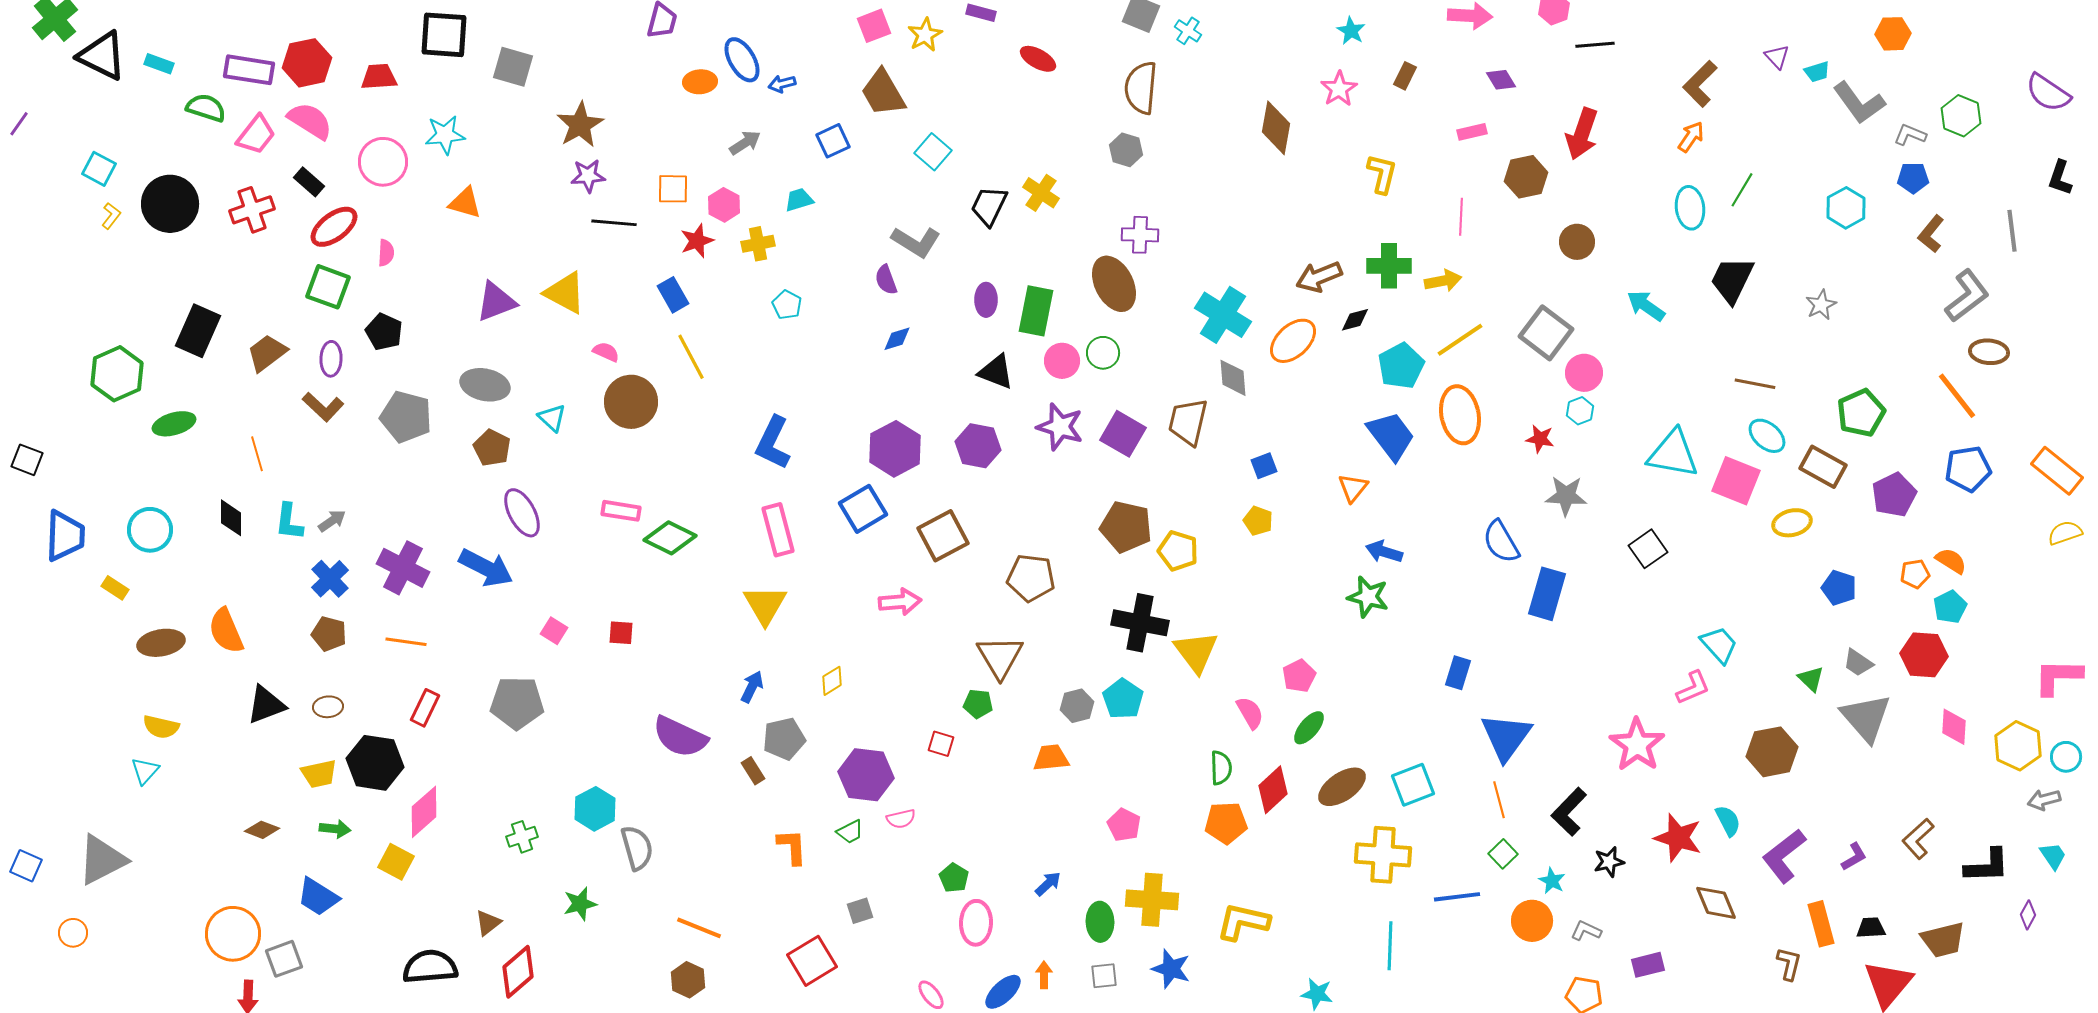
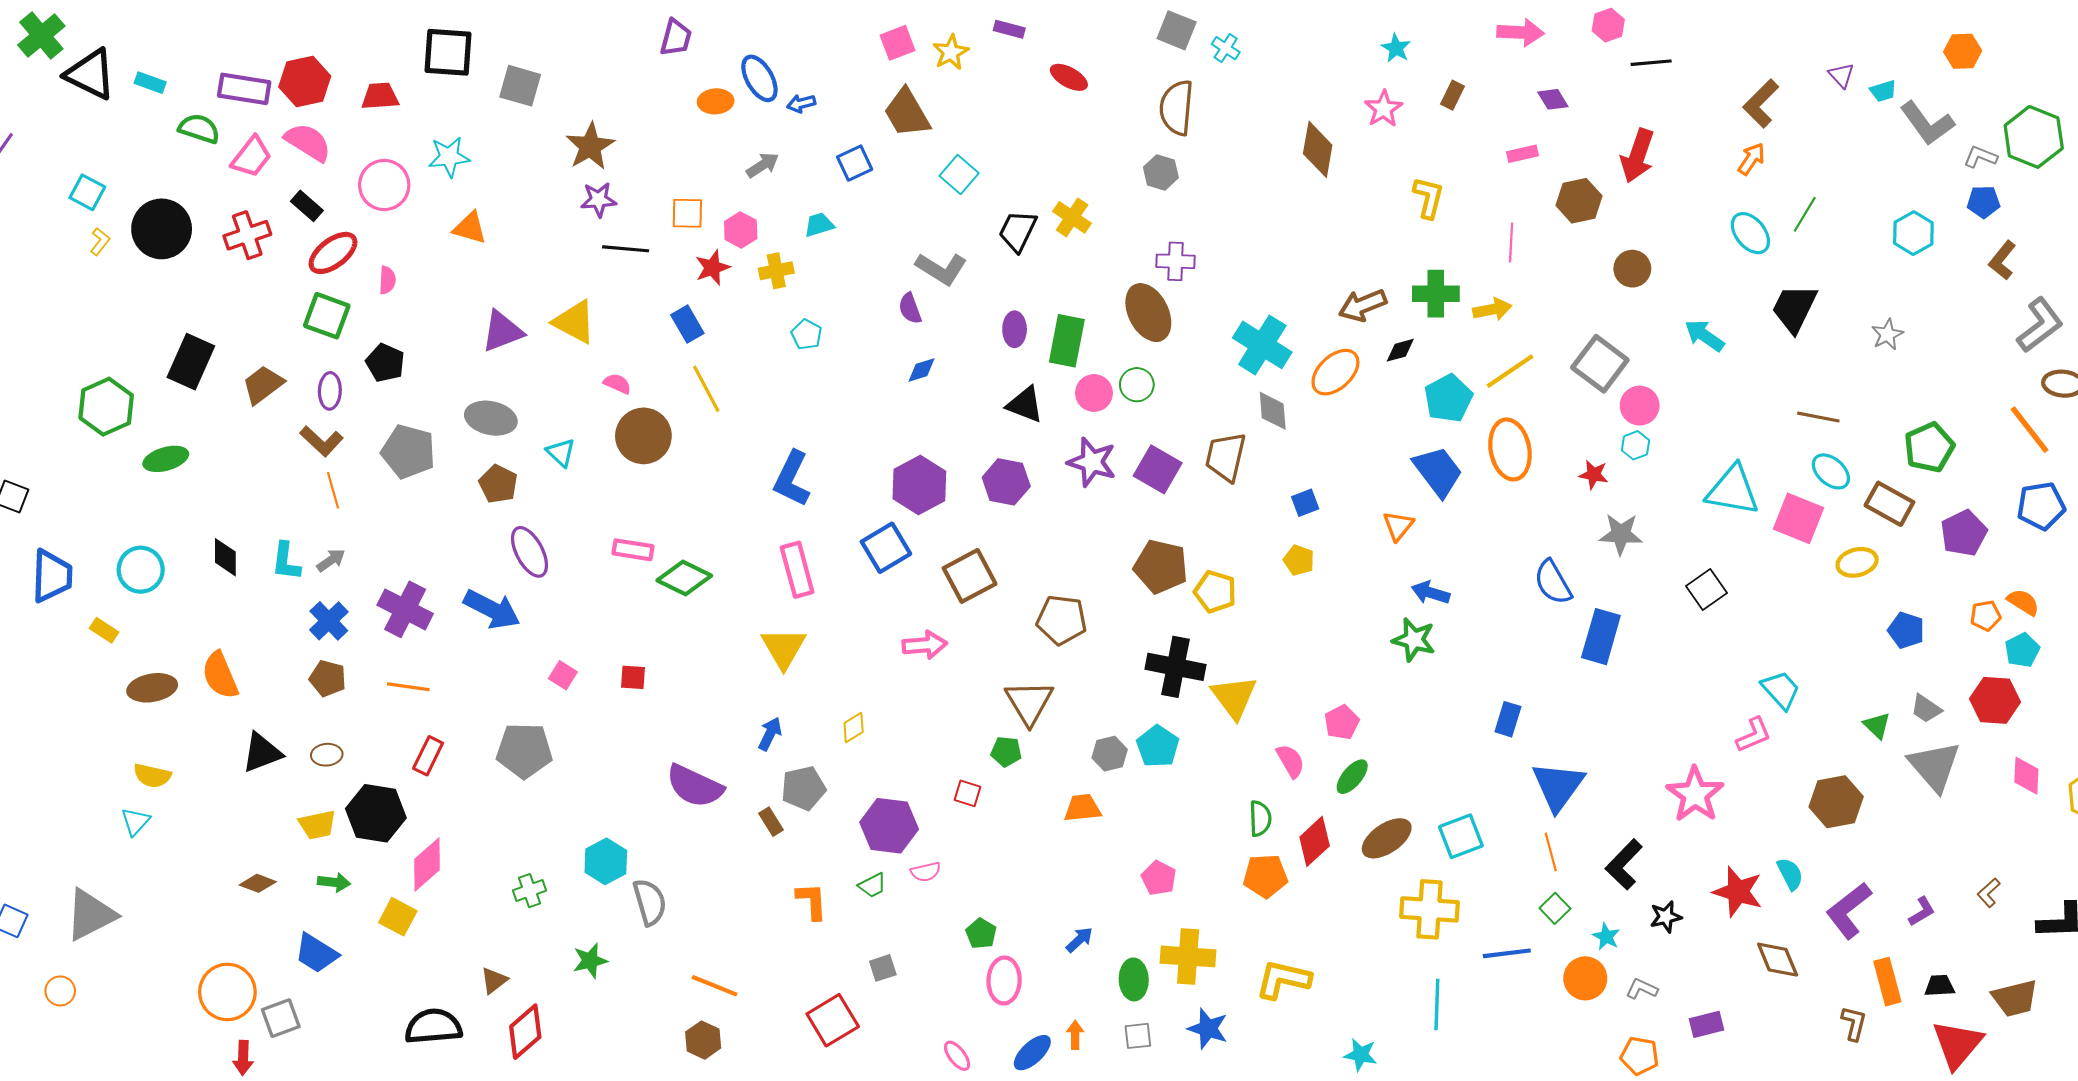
green hexagon: (1961, 116) -> (2034, 137), size x1.4
cyan ellipse: (1690, 208) -> (1750, 233), turned -33
orange line: (257, 454) -> (333, 490), moved
brown L-shape: (1918, 839) -> (1989, 893), size x0.7

